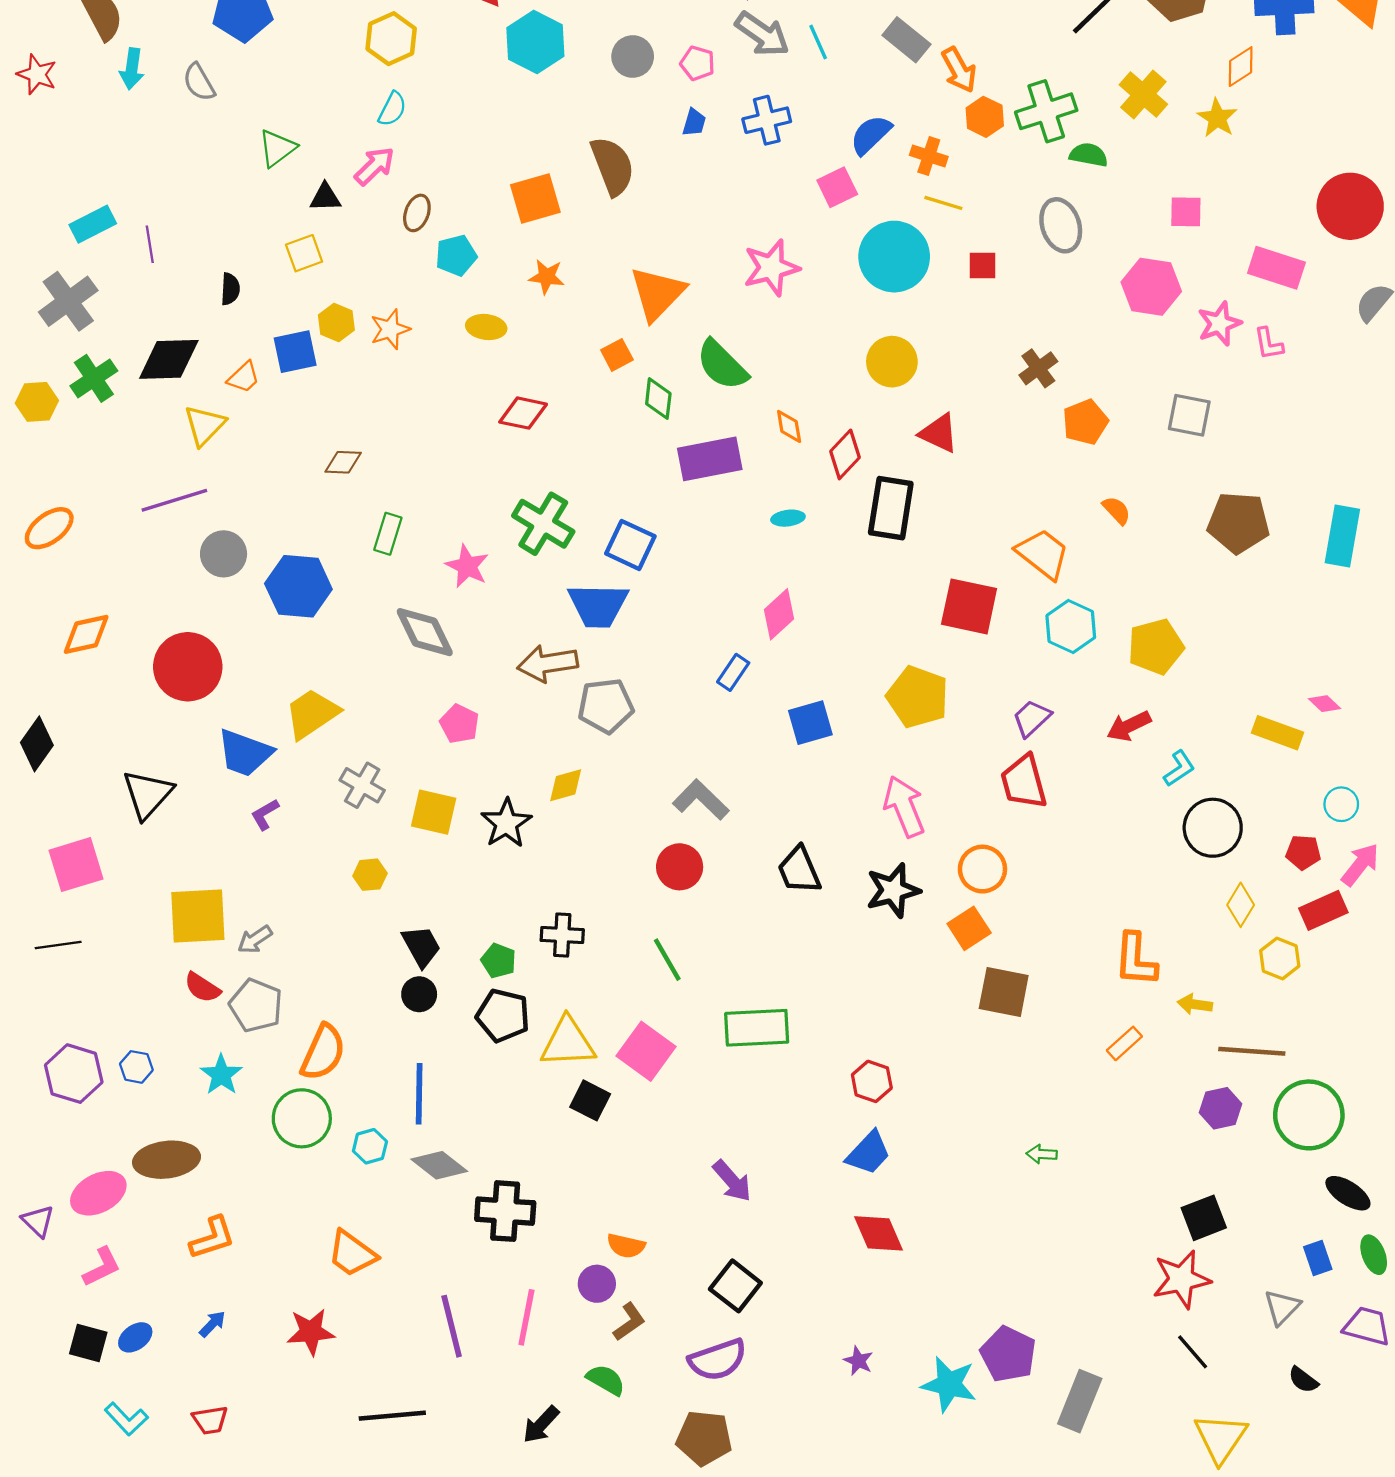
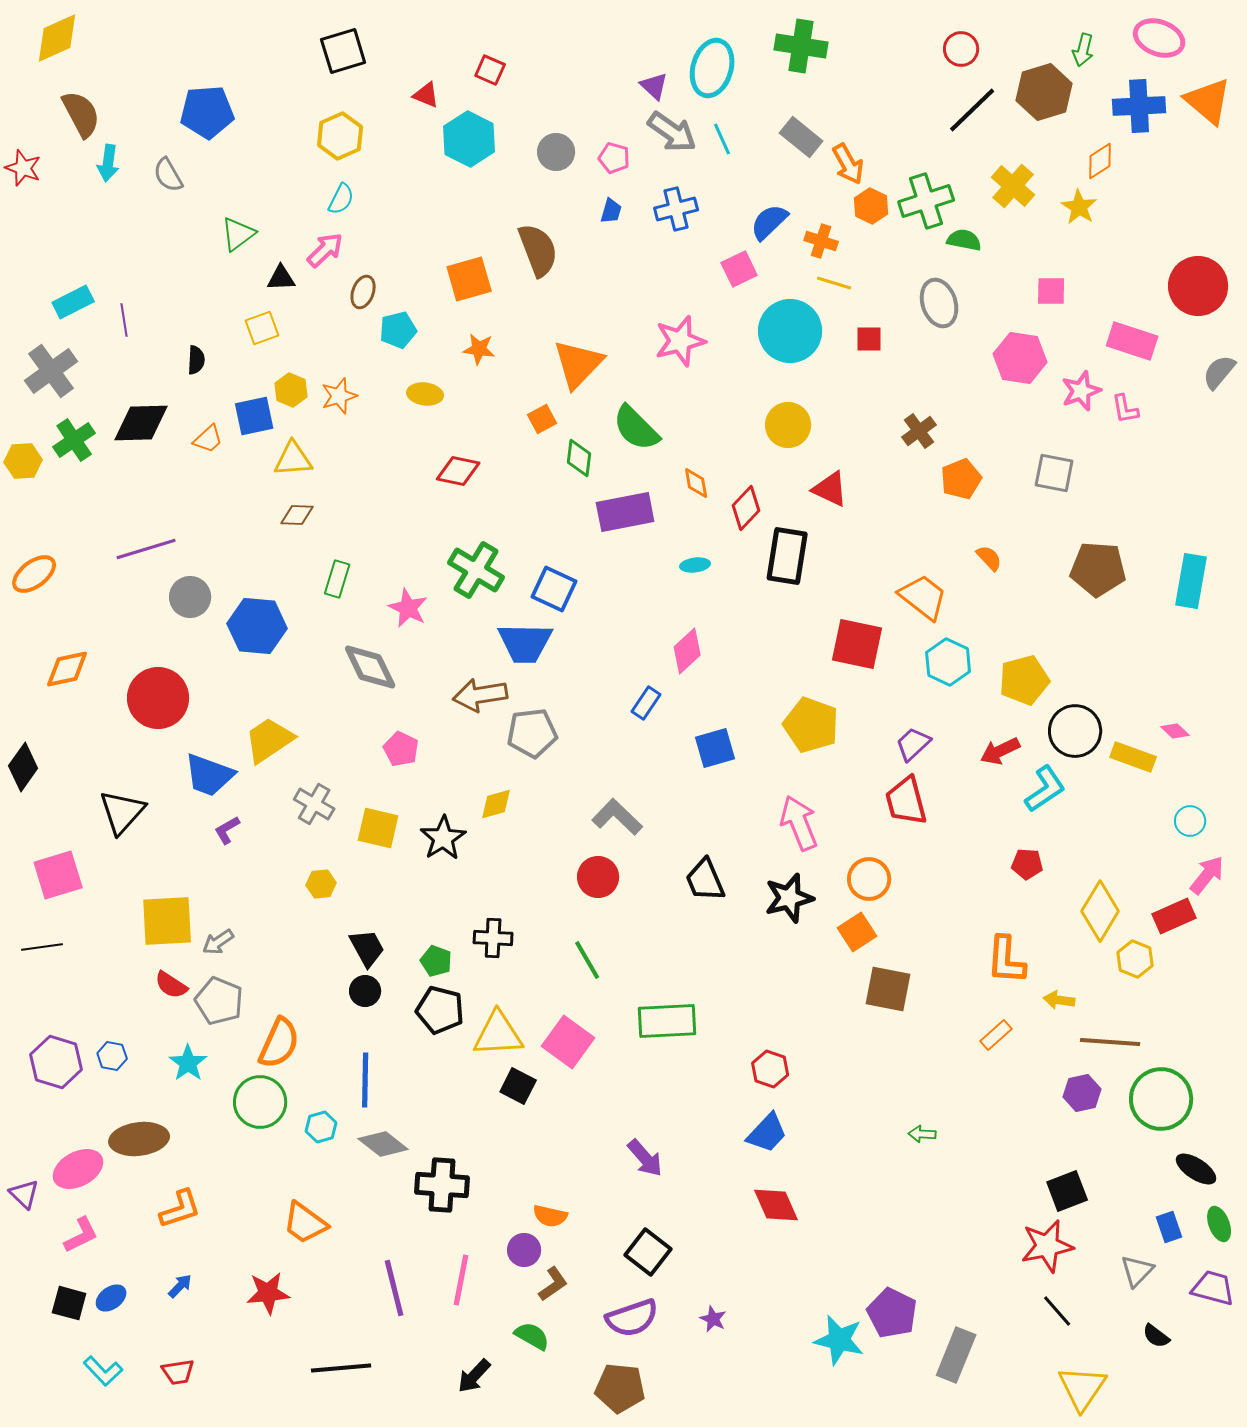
yellow triangle: (205, 425) -> (293, 459), moved, turned 42
cyan L-shape: (1179, 768) -> (1045, 789), size x1.4
black circle: (1213, 828) -> (1075, 731), moved
red pentagon: (1303, 852) -> (1027, 864), moved
yellow diamond: (1241, 905) -> (1100, 911), size x1.5
purple star: (858, 1361) -> (713, 1319), moved

